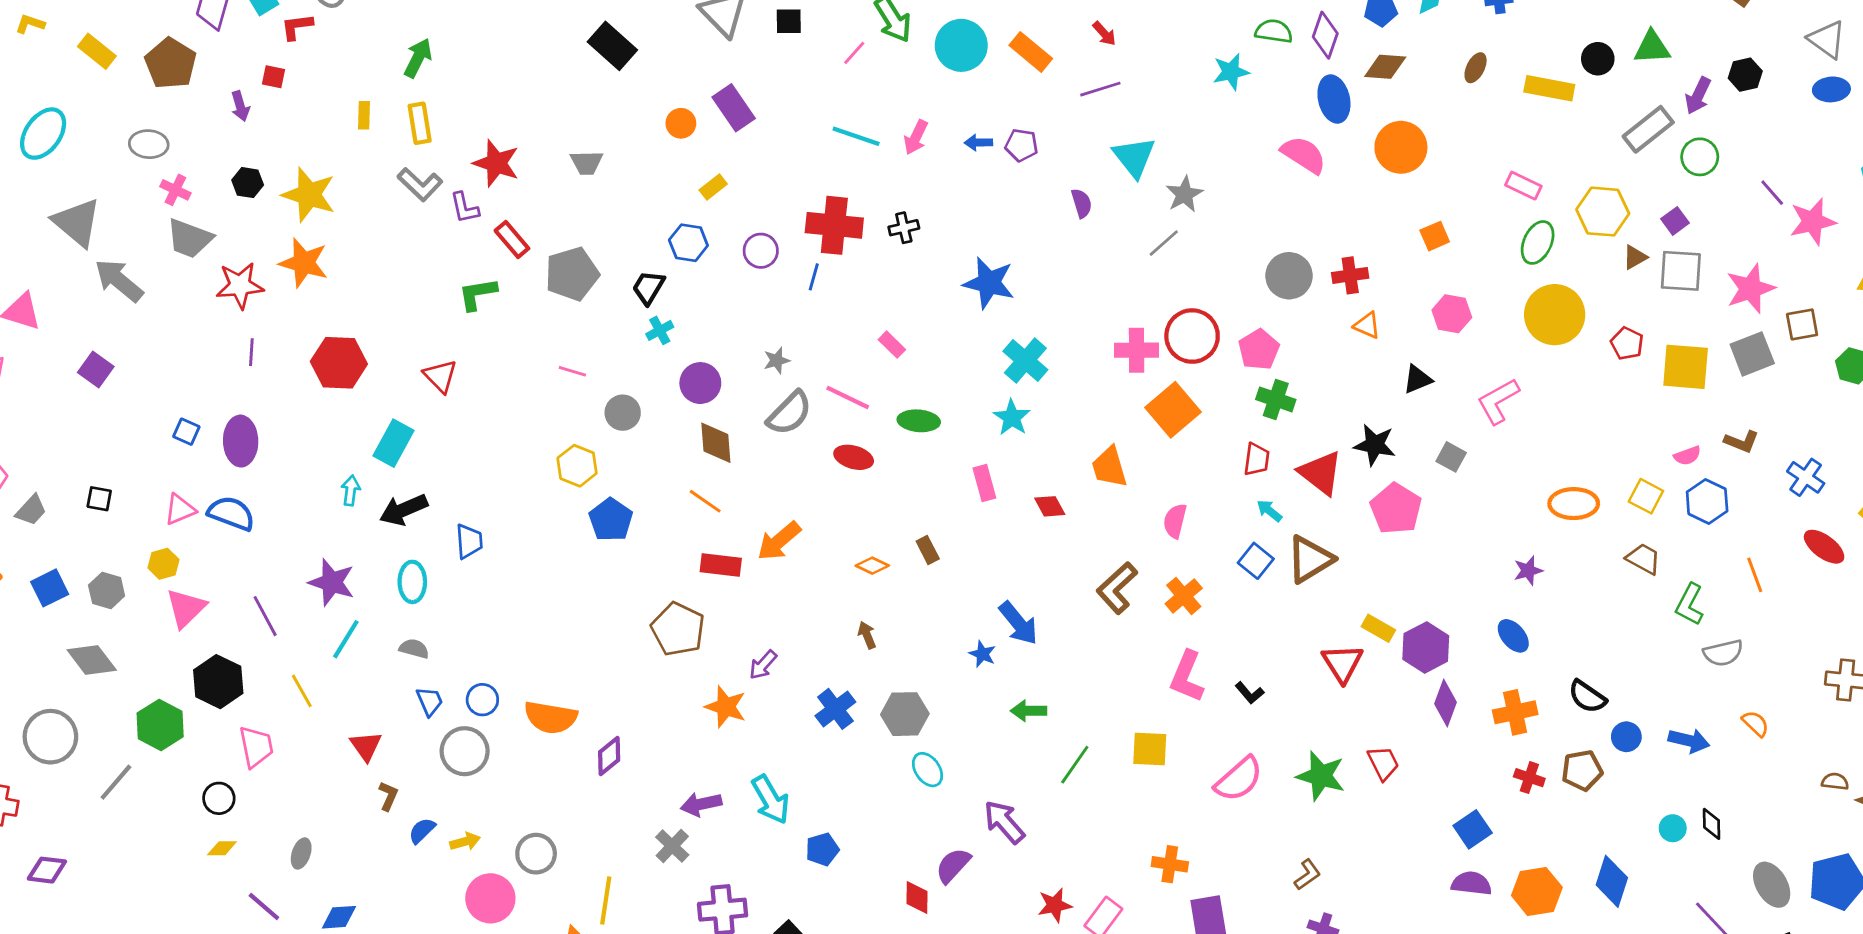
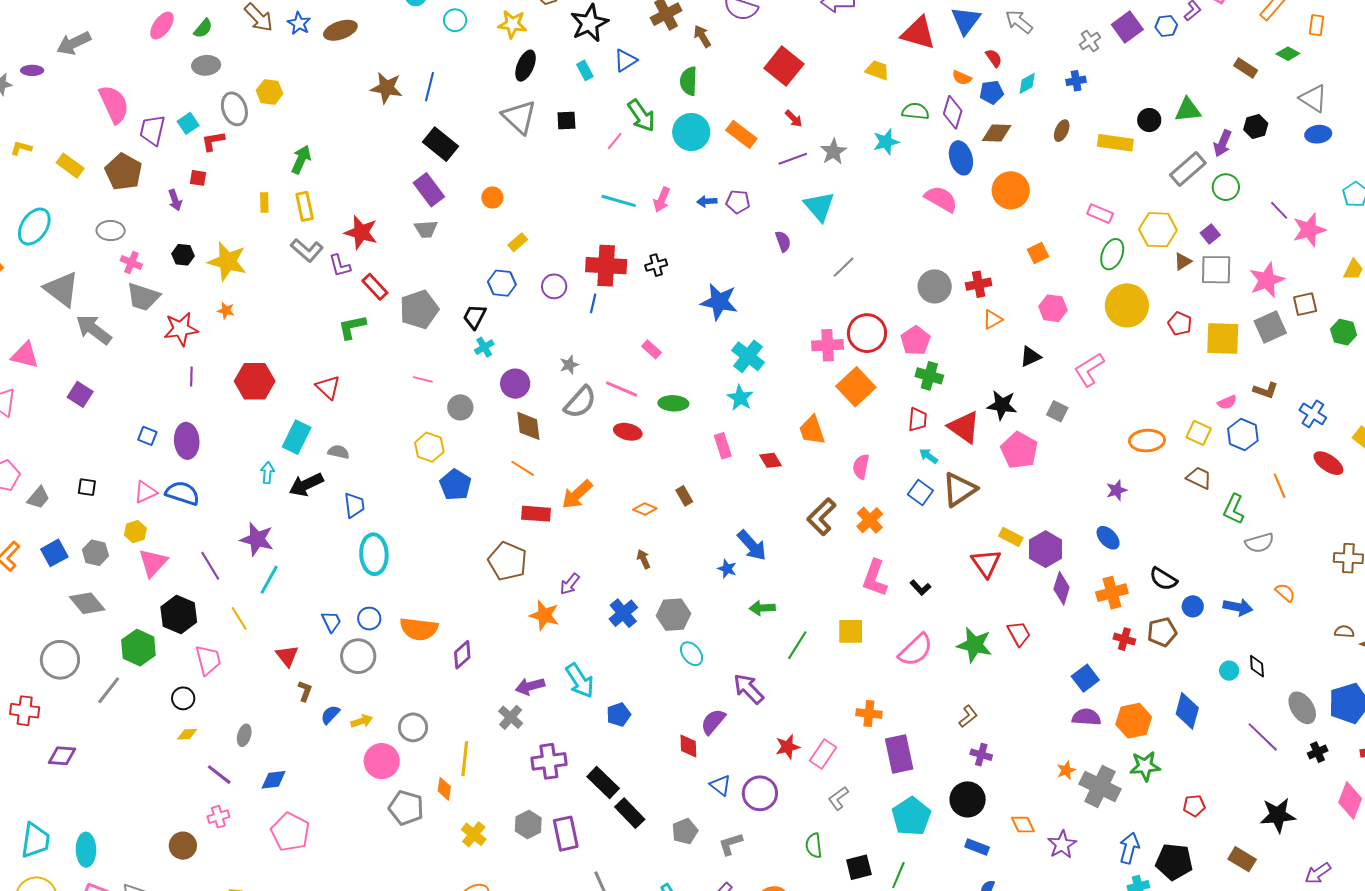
purple rectangle: (734, 108) -> (429, 190), moved
gray star: (1184, 194) -> (833, 152), moved
orange star: (304, 263) -> (226, 311), size x0.5
orange triangle: (1367, 325) -> (992, 319), turned -50
cyan ellipse: (412, 582) -> (374, 554), moved, size x1.4
gray semicircle: (414, 649) -> (338, 452), moved

